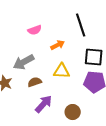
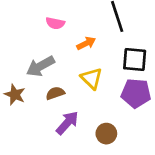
pink semicircle: (35, 30) -> (55, 23), turned 32
yellow triangle: (62, 71) -> (92, 78), turned 42

